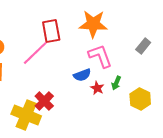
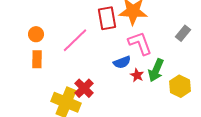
red rectangle: (51, 31) -> (107, 18), moved
green arrow: (116, 83) -> (156, 70), size x1.6

